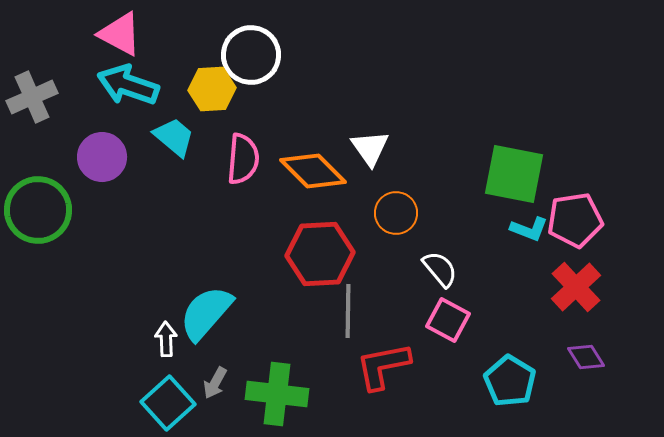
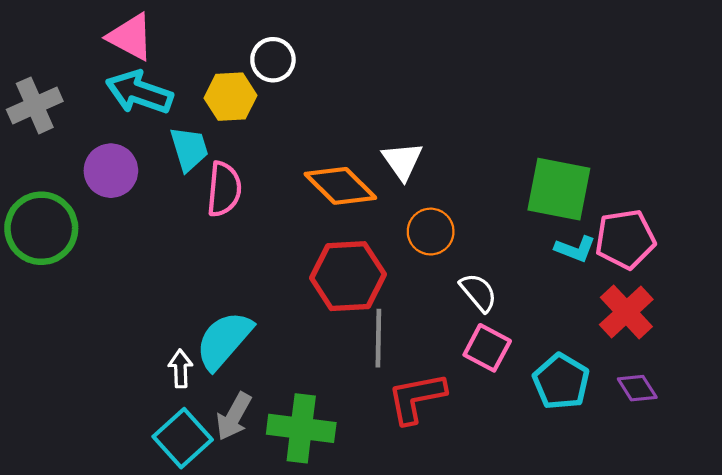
white circle: (251, 55) -> (273, 60), size x0.7
cyan trapezoid: (174, 137) -> (189, 149), turned 33
pink semicircle: (243, 159) -> (224, 189), moved
cyan pentagon: (510, 381) -> (561, 382), moved
gray arrow: (215, 383) -> (234, 416), size x1.4

